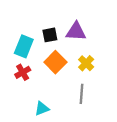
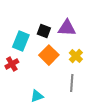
black square: (50, 35) -> (44, 31), turned 32
red cross: (23, 72) -> (12, 64), moved

